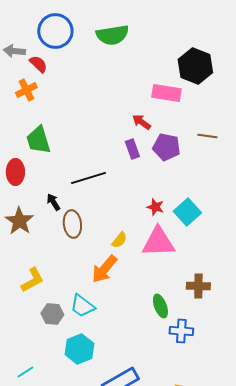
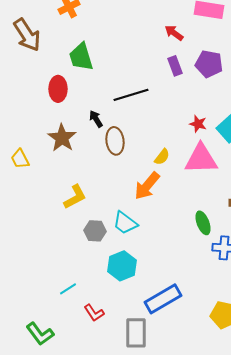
red arrow: (141, 122) -> (174, 33), moved

